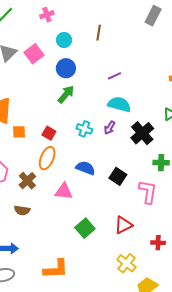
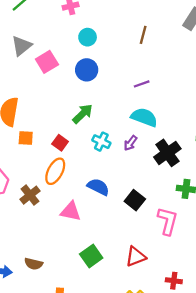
brown line: (99, 33) -> (143, 35), moved
pink square: (34, 54) -> (47, 62), moved
green arrow: (66, 94) -> (83, 114), moved
brown semicircle: (22, 210) -> (34, 264), moved

